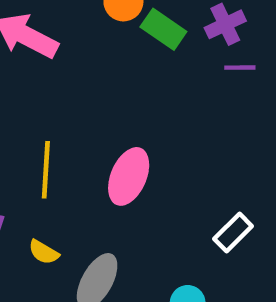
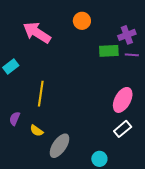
green rectangle: (163, 29) -> (109, 51), moved, turned -42
pink ellipse: (129, 176) -> (123, 100), moved

